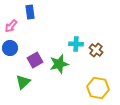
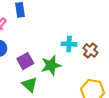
green triangle: (23, 82) -> (30, 85), moved, turned -35

